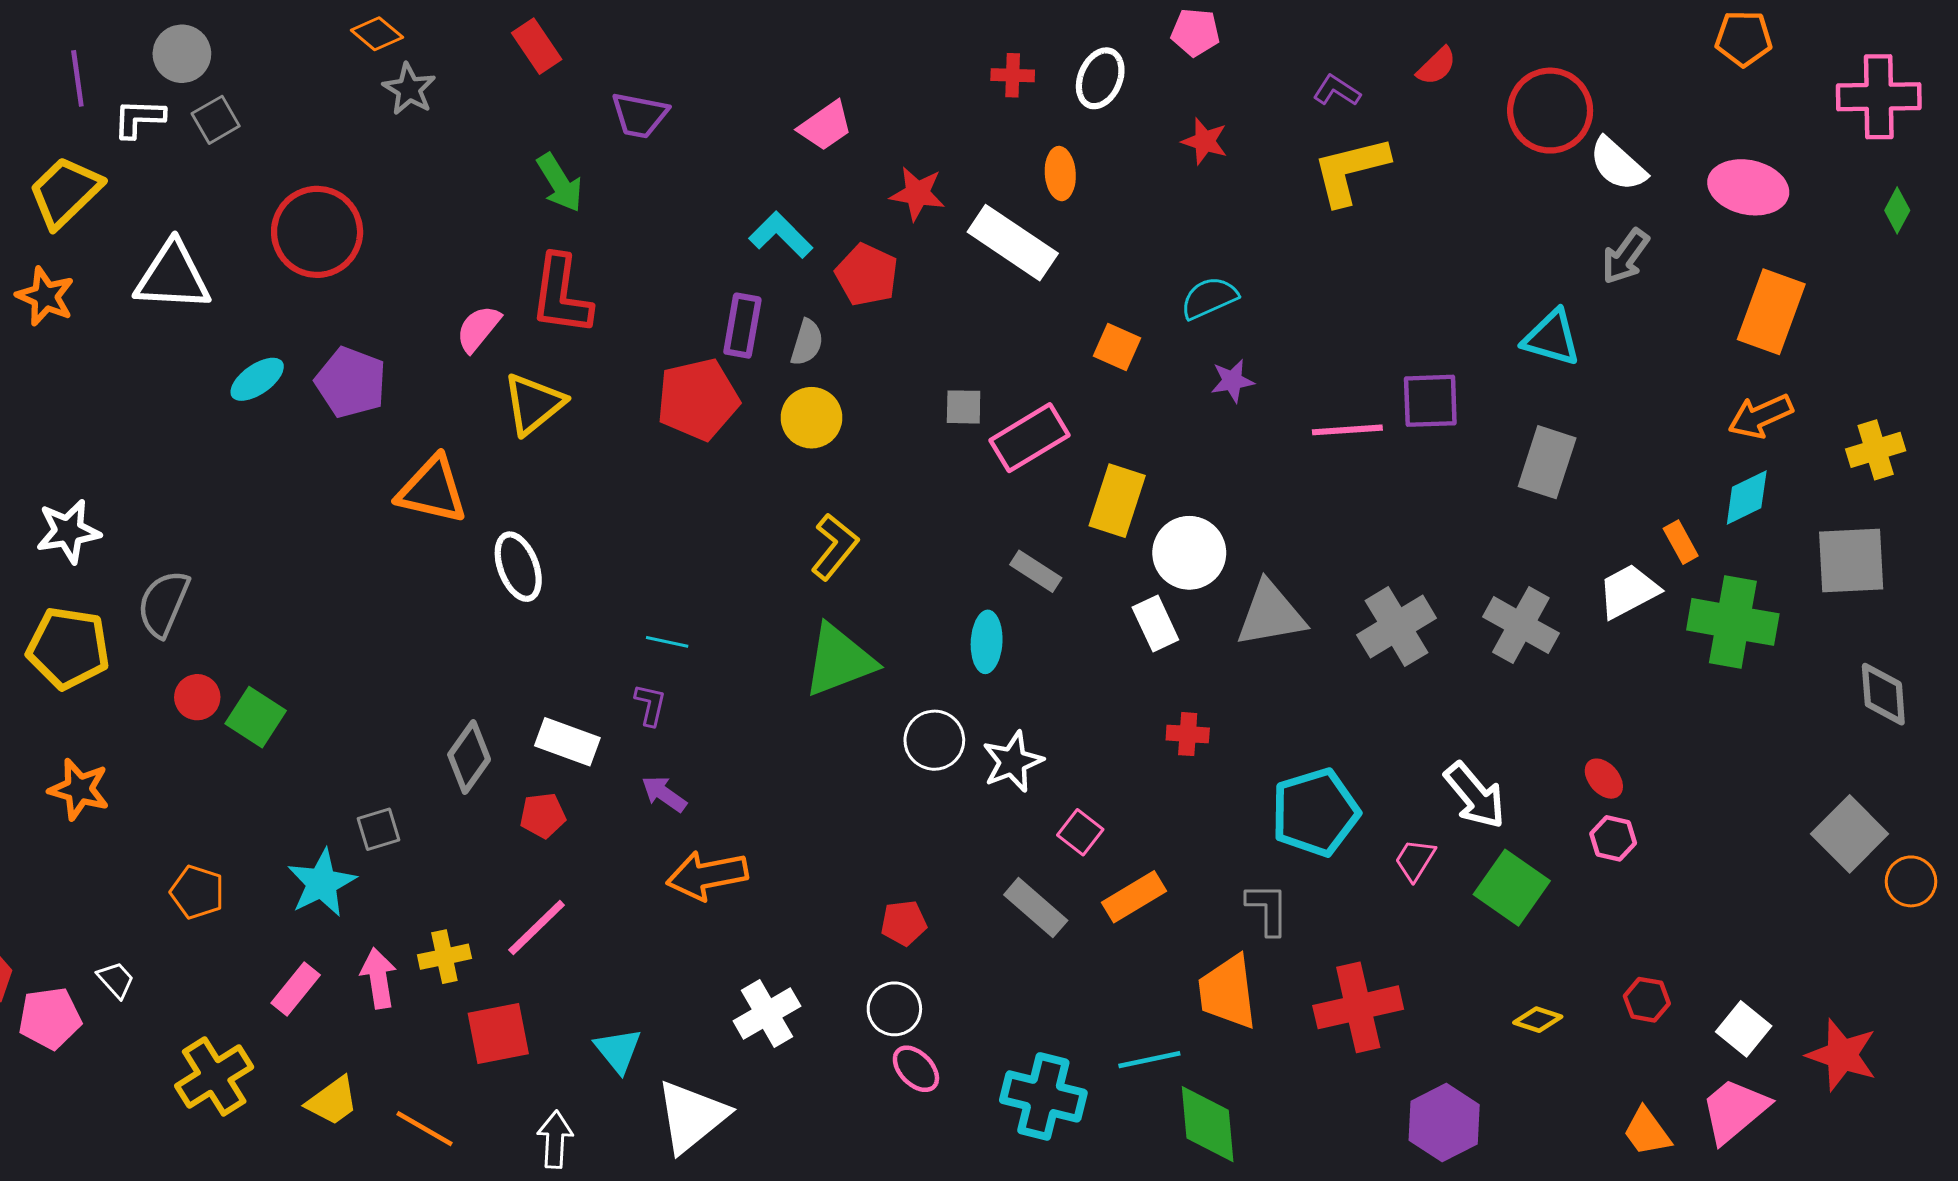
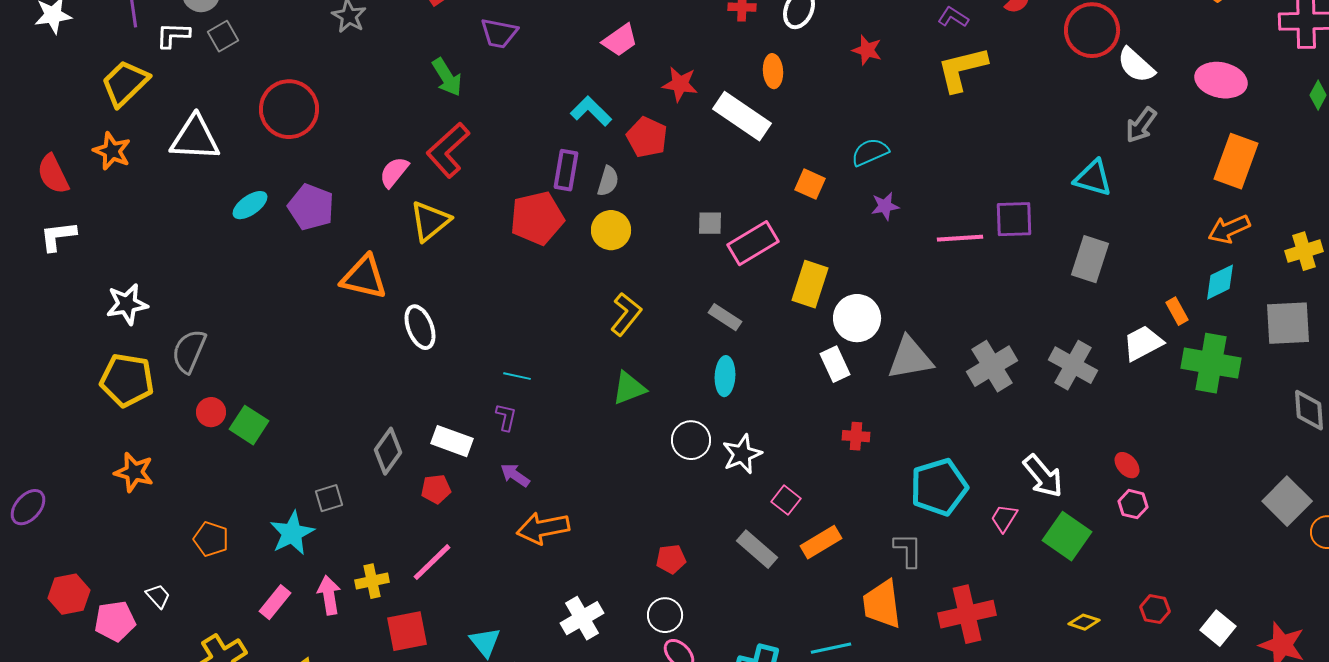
red L-shape: (561, 295) -> (448, 150), turned 40
gray rectangle: (1036, 571) -> (725, 317), moved
green triangle: (839, 660) -> (629, 388), size x0.7

